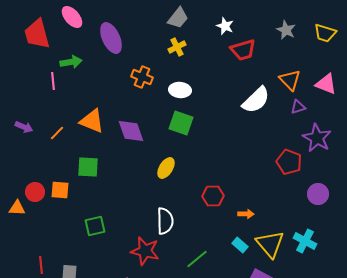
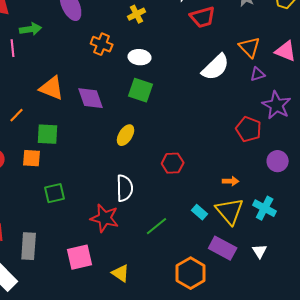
orange line: (57, 133) -> (17, 115), moved
orange square: (60, 190) -> (32, 158), moved
orange arrow: (246, 214) -> (231, 181), moved

